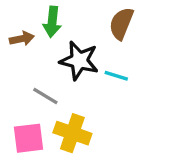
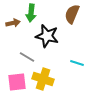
cyan line: (116, 76) -> (77, 63), moved

